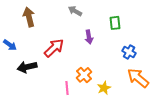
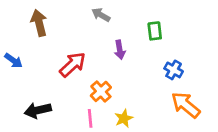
black arrow: (27, 67) -> (38, 110), moved
orange cross: (84, 75) -> (101, 91), moved
yellow star: (104, 88) -> (124, 118), moved

